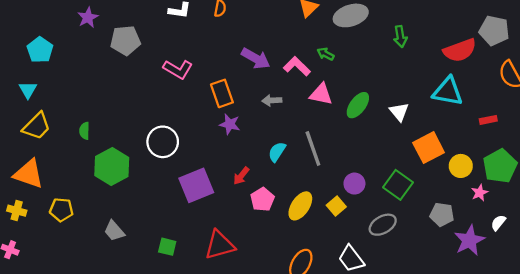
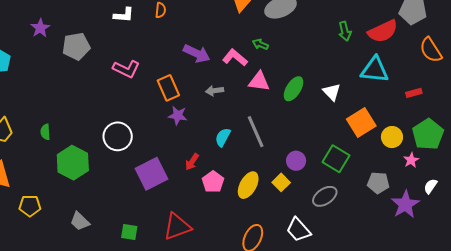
green arrow: (400, 37) -> (345, 31), moved

